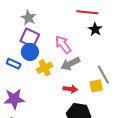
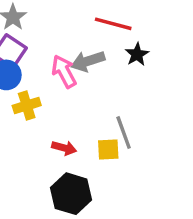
black star: (95, 29) -> (137, 54), moved
gray arrow: (70, 64) -> (88, 61), moved

